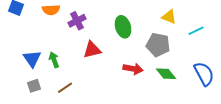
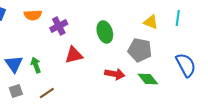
cyan line: (196, 31) -> (178, 18), moved, turned -56
blue semicircle: (204, 74) -> (186, 65), moved

